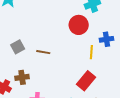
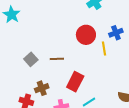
red circle: (79, 25) -> (86, 35), moved
red rectangle: (86, 81) -> (75, 82), moved

